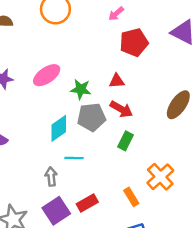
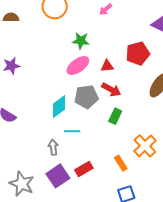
red pentagon: (134, 42) -> (138, 53), moved
pink ellipse: (47, 75) -> (78, 66), moved
green star: (81, 89) -> (81, 41), moved

